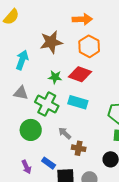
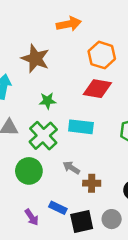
brown star: (51, 42) -> (35, 59), turned -30
orange hexagon: (89, 46) -> (102, 55), moved
red diamond: (80, 74) -> (97, 89), moved
green cross: (47, 104) -> (43, 136), turned 30

